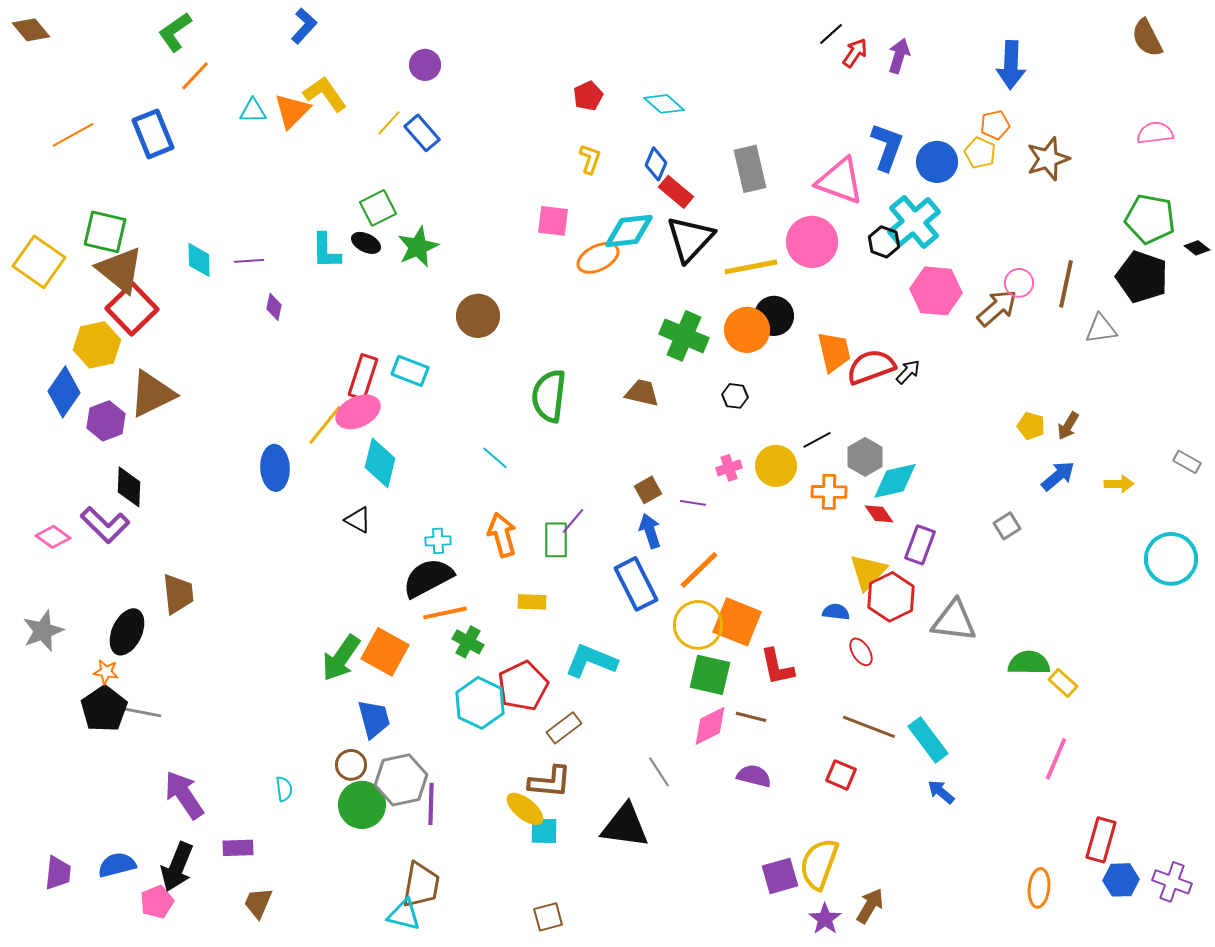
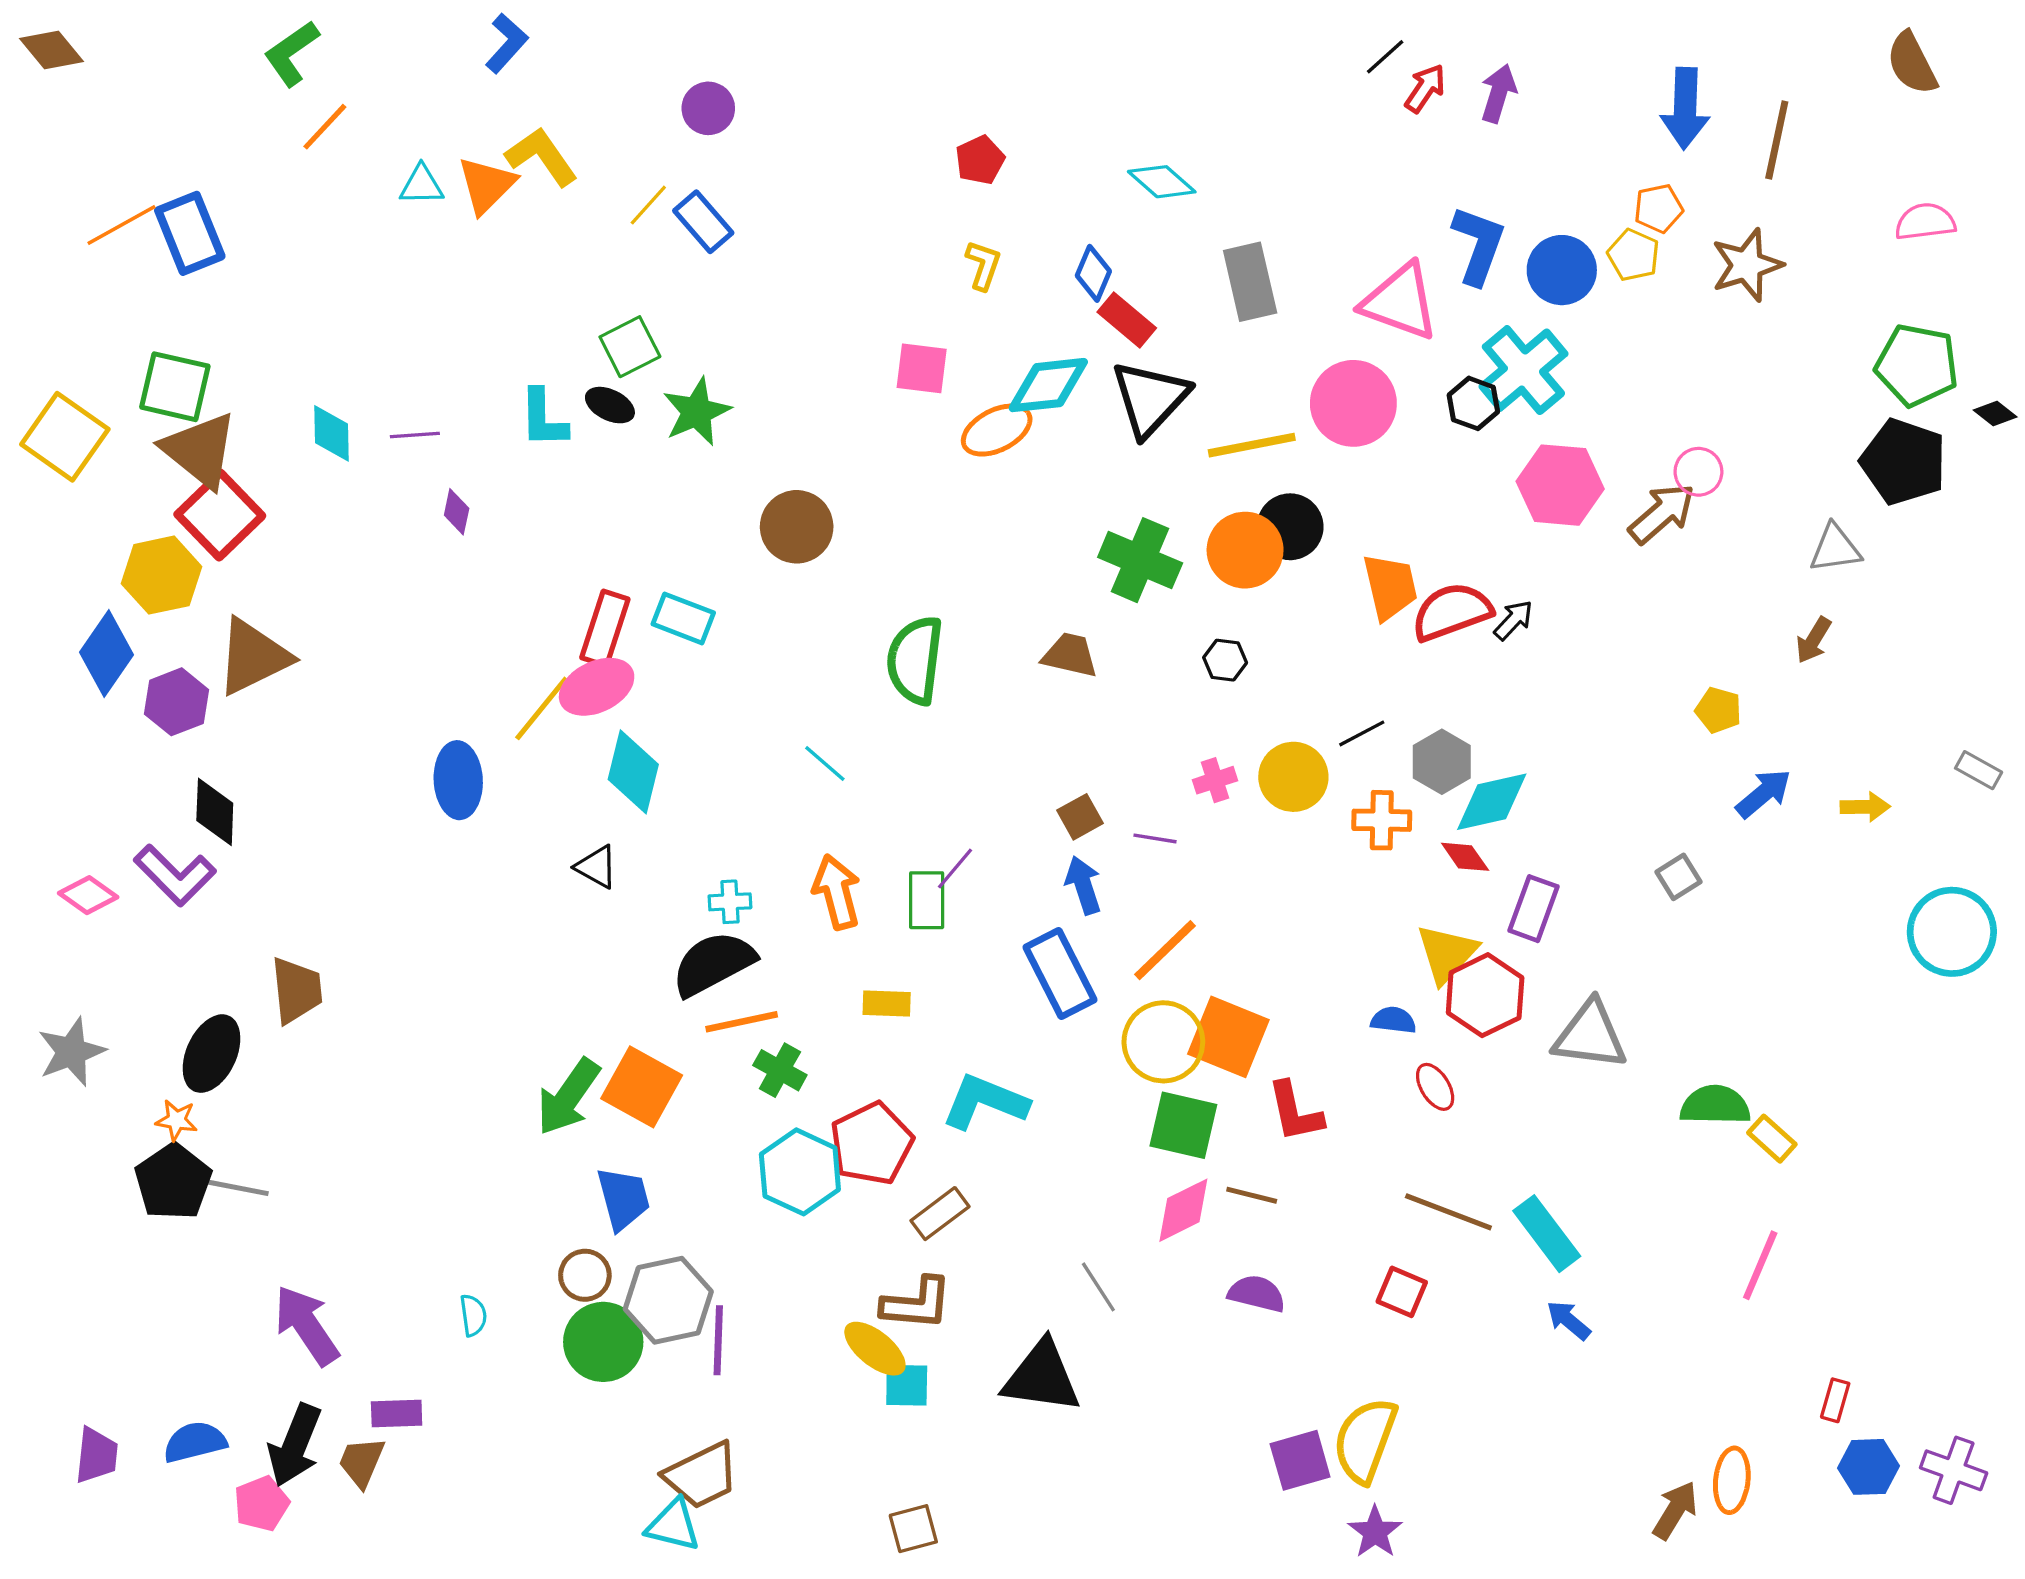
cyan diamond: (664, 104) -> (1162, 182), moved
blue rectangle: (153, 134) -> (190, 233), moved
brown line: (1066, 284) -> (1777, 140), moved
brown arrow: (1068, 426) -> (1813, 640), moved
red rectangle: (1101, 840) -> (1835, 1400), size x0.6
brown trapezoid: (421, 885) -> (702, 1475), turned 54
brown trapezoid: (258, 903) -> (362, 1462), moved
brown arrow: (870, 906) -> (1675, 1510), moved

